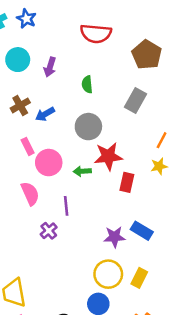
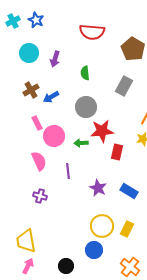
purple cross: (49, 231) -> (40, 196), moved, turned -32
purple star: (114, 237) -> (98, 188), moved, turned 30

